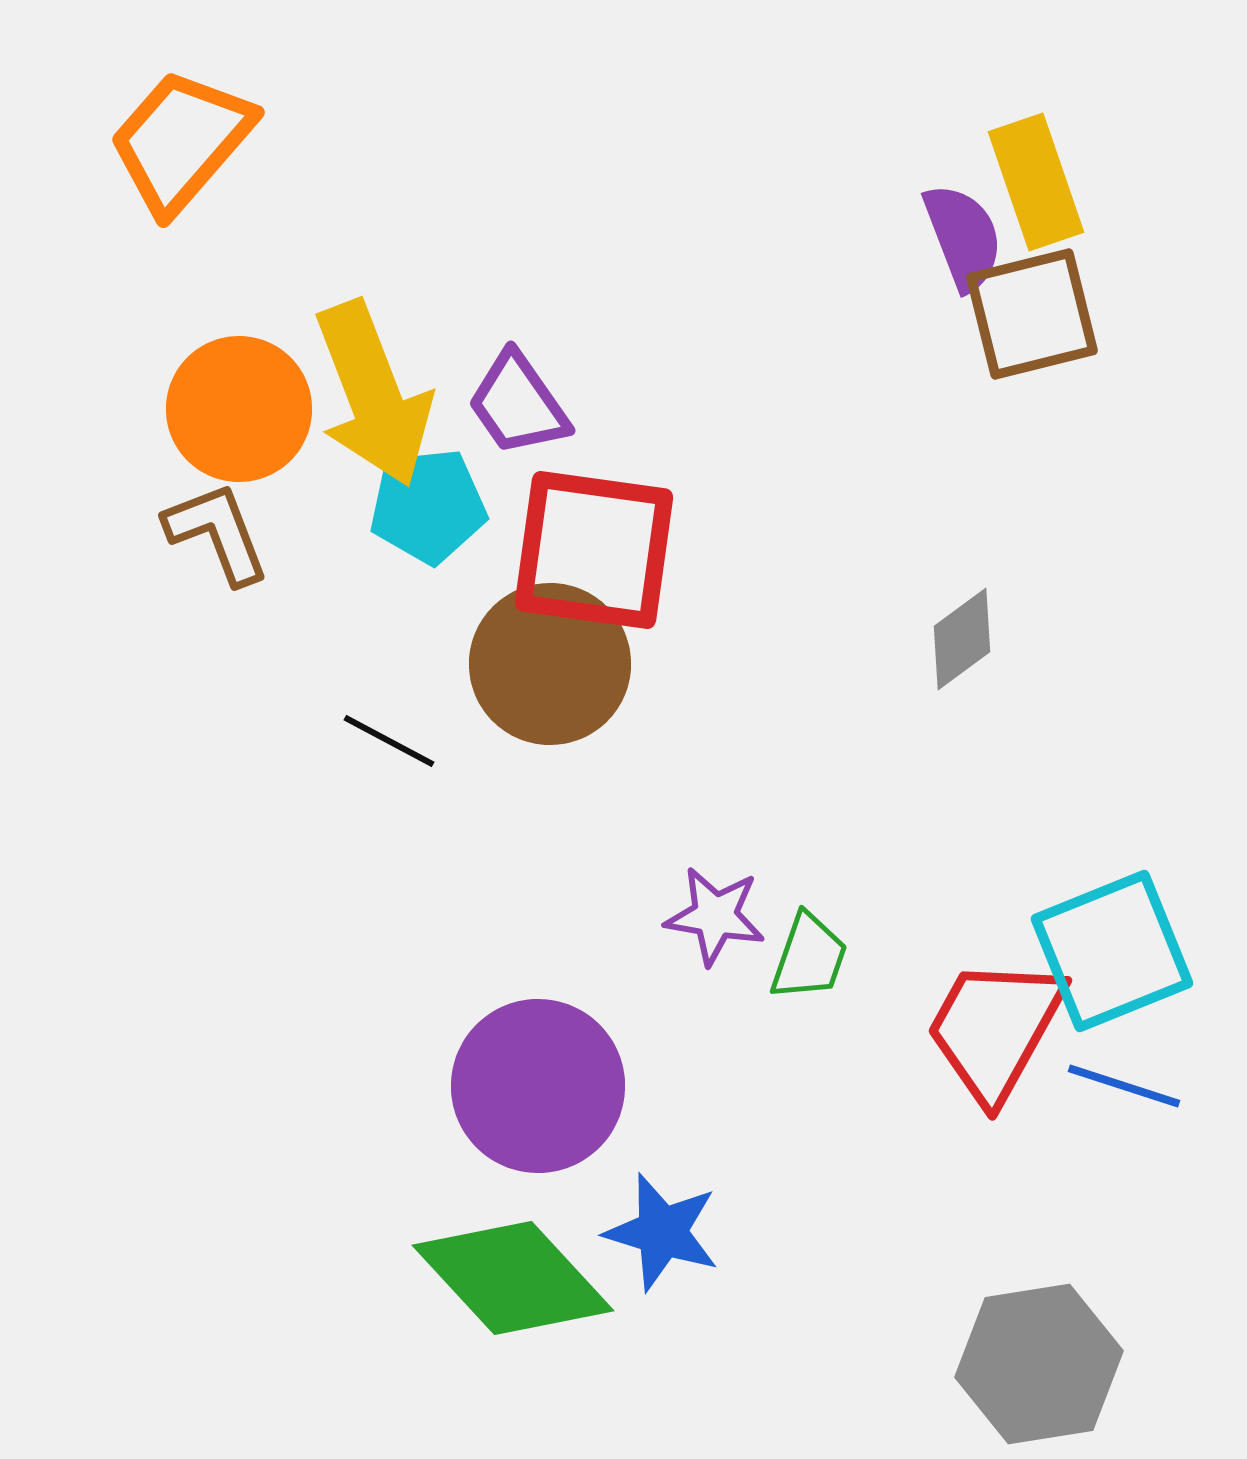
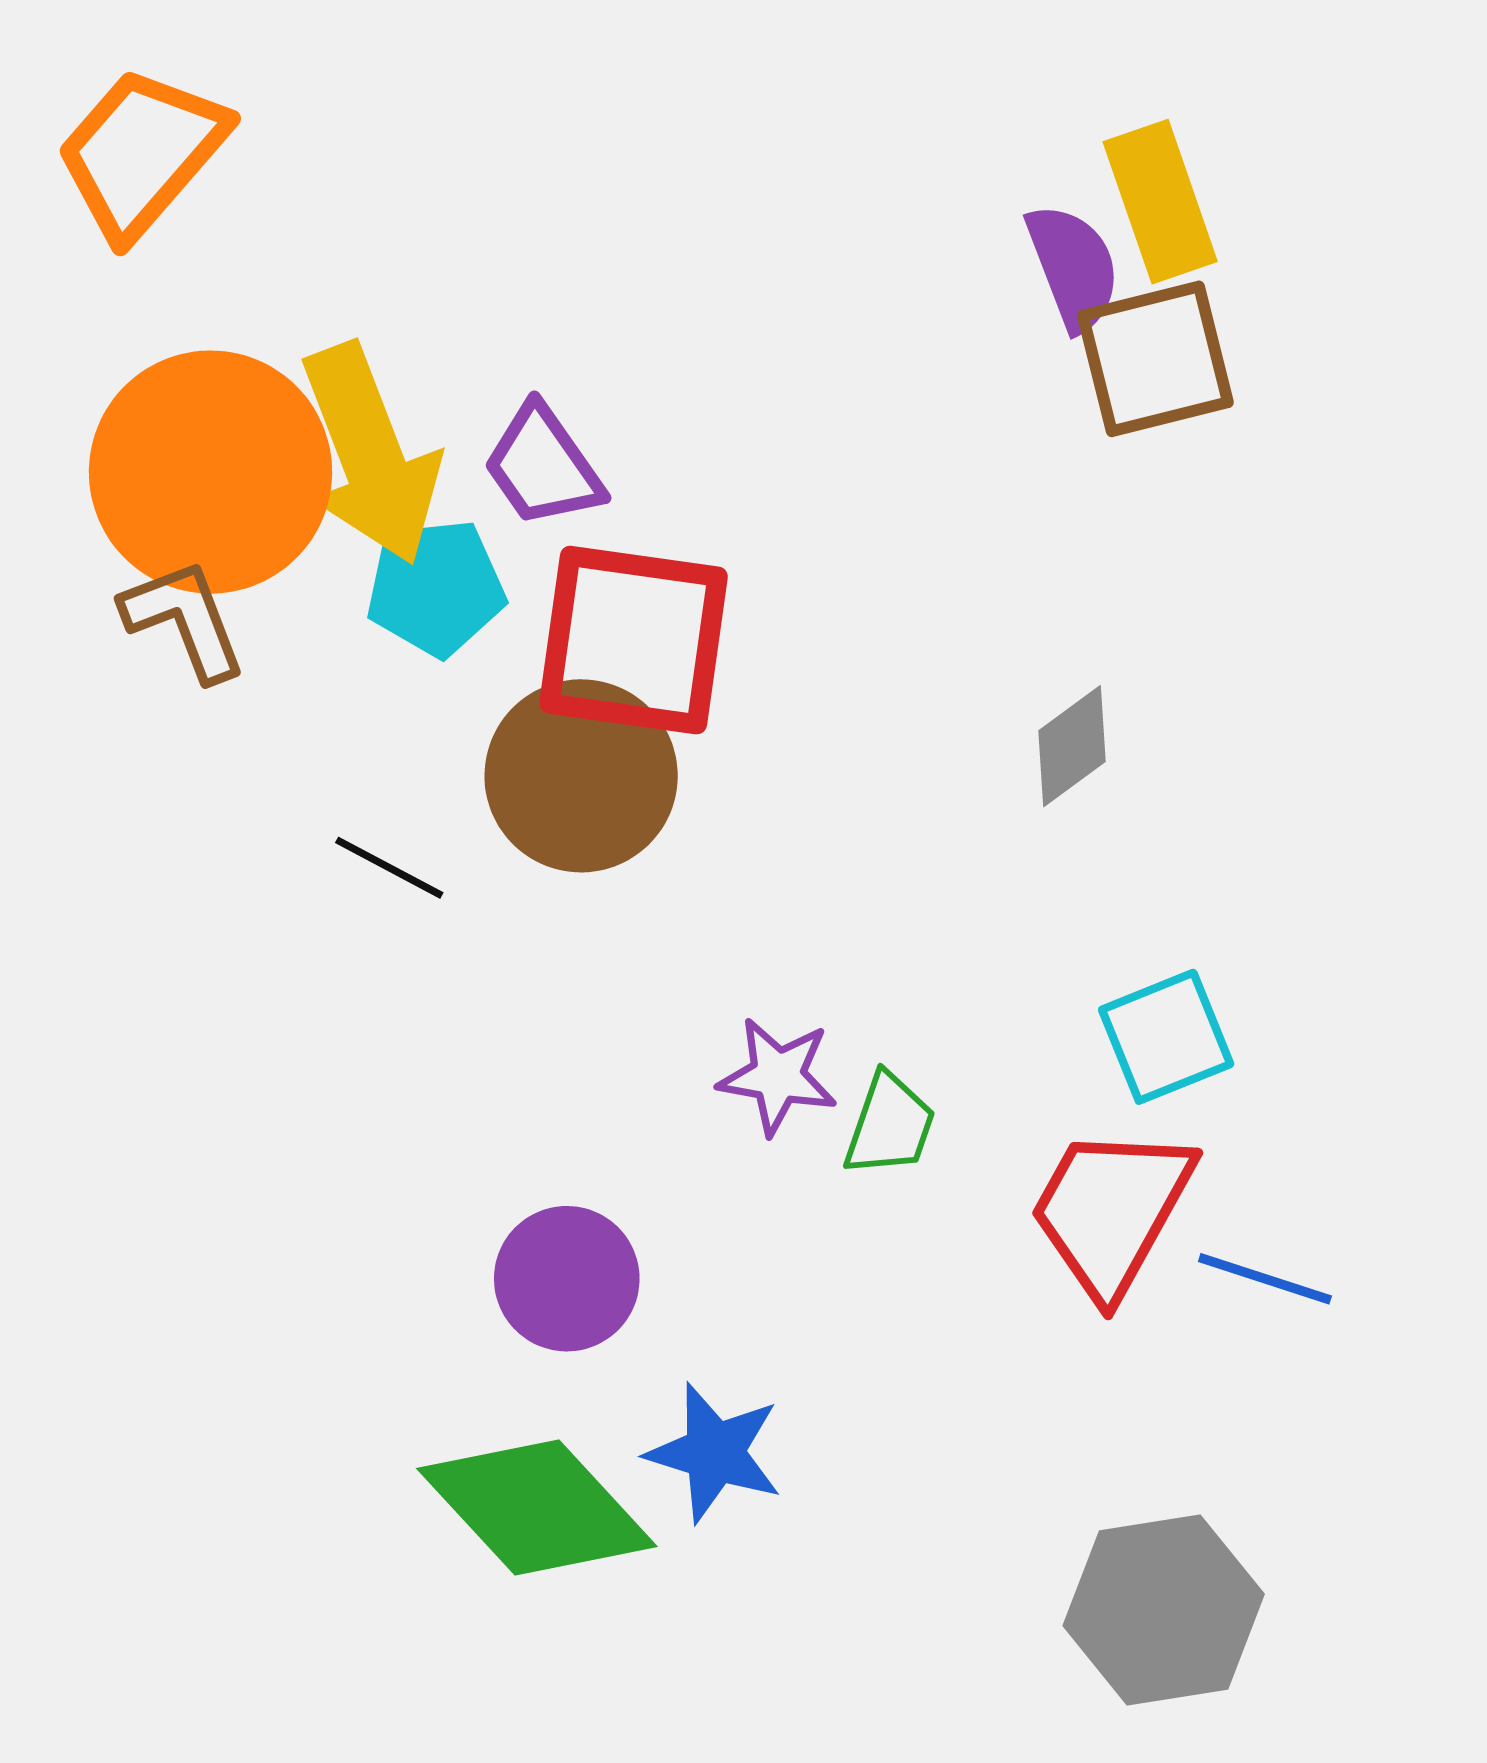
orange circle: (239, 409) -> (211, 472), size x1.4
cyan square: (1112, 951) -> (1166, 1037), moved, size x0.7
purple circle: (538, 1086) -> (567, 1279), size x0.7

